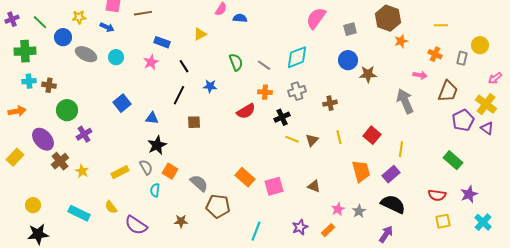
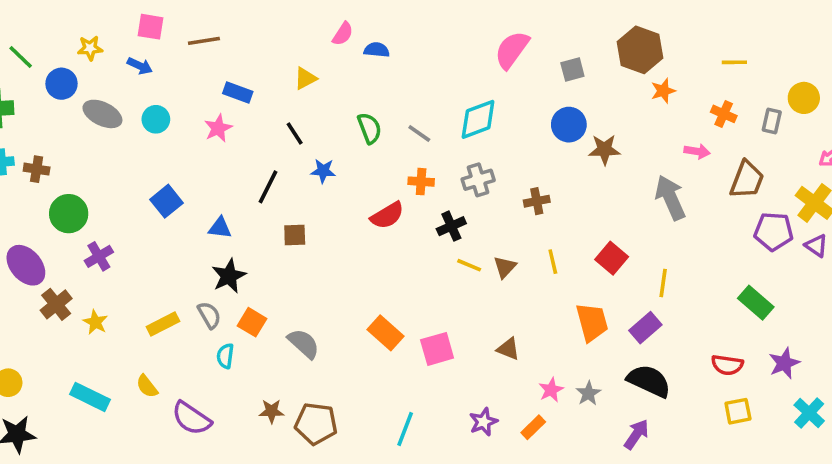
black line: (184, 66) -> (295, 134), moved
purple pentagon: (463, 120) -> (774, 231), turned 30
brown pentagon: (218, 206) -> (316, 424), moved

